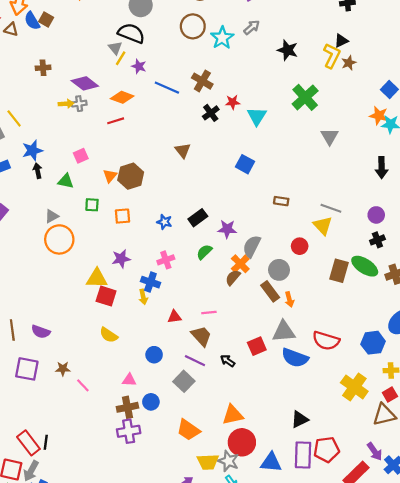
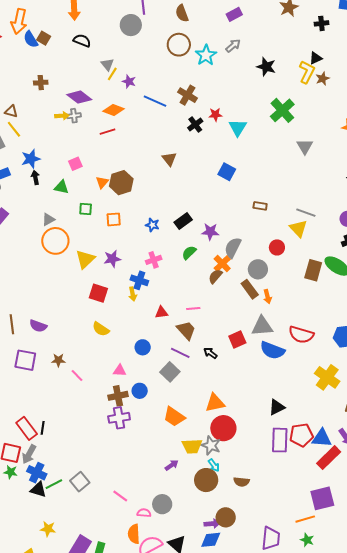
brown triangle: (11, 29) -> (11, 111), moved
black semicircle: (131, 33) -> (82, 41), moved, size x0.7
yellow triangle: (97, 278) -> (85, 259), moved, turned -45
blue triangle: (271, 462) -> (322, 438), moved

